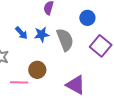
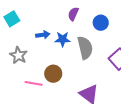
blue circle: (87, 18) -> (101, 23), moved
blue arrow: (21, 33) -> (43, 35), turned -64

